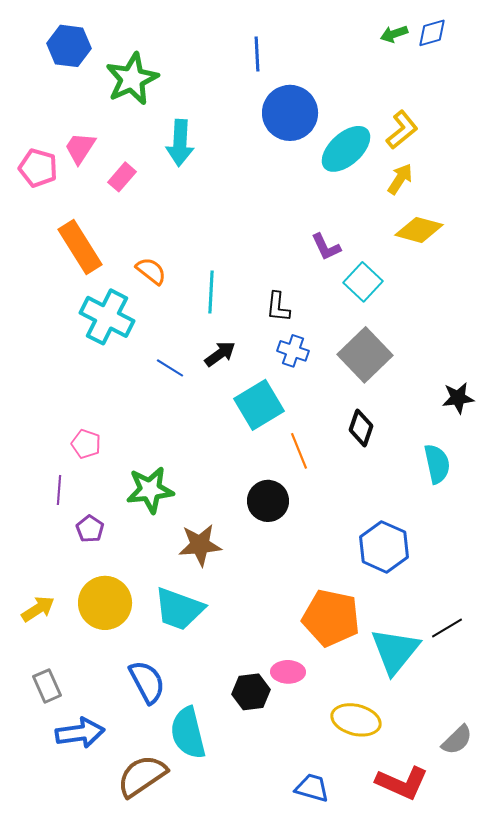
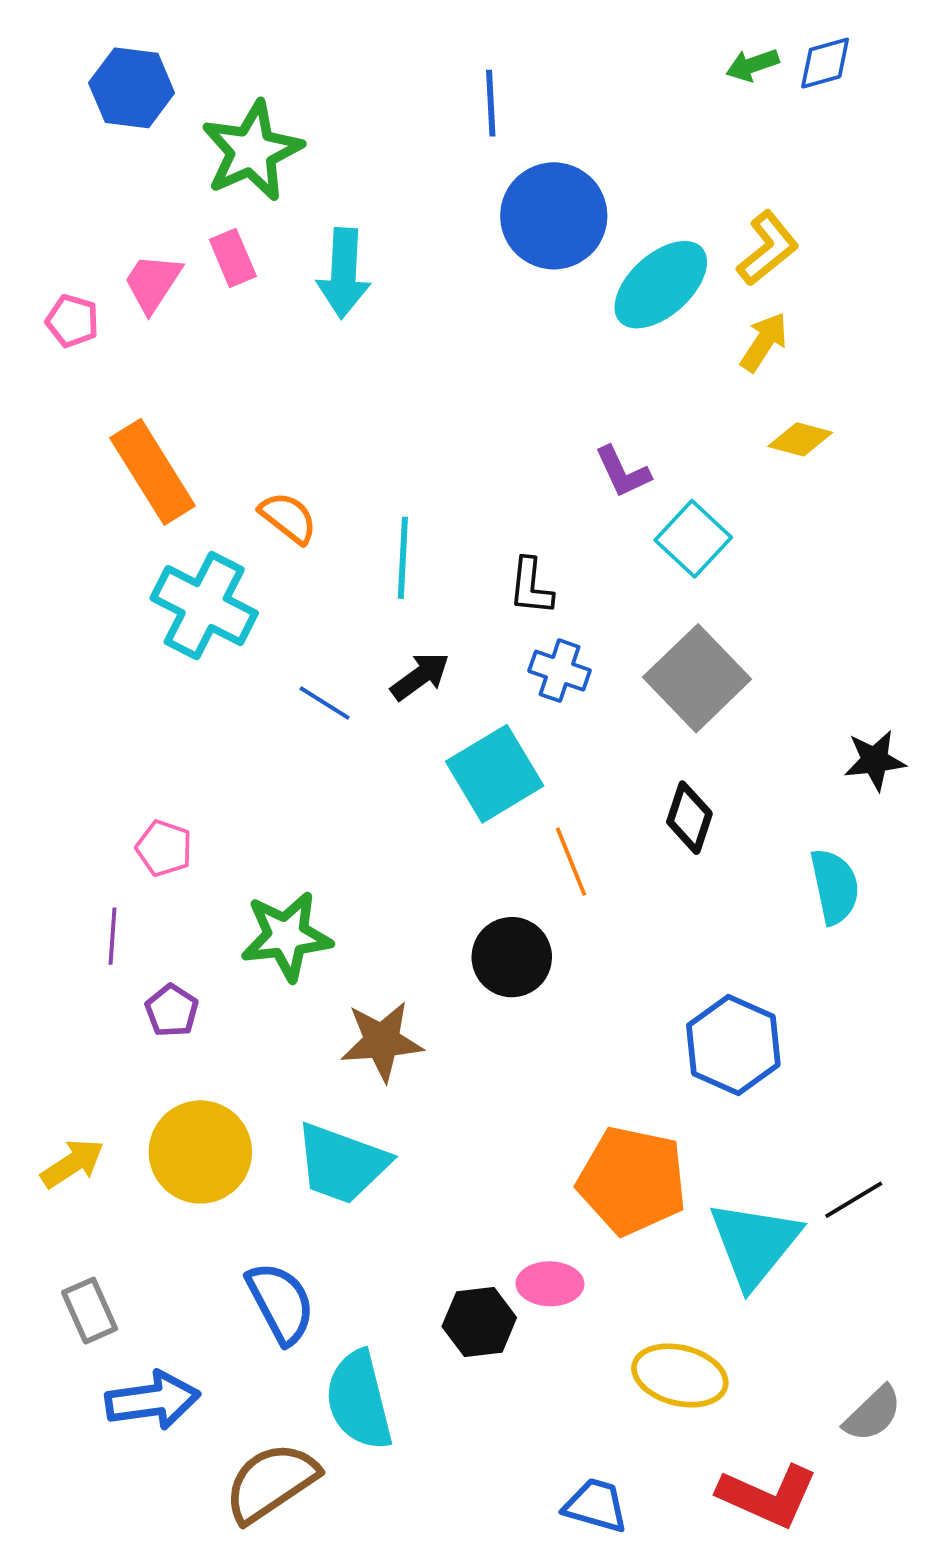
pink pentagon: (38, 168) -> (72, 321), size x0.7
pink rectangle: (122, 177) -> (233, 258), moved, turned -64
yellow diamond: (419, 230) -> (800, 439), size x0.7

